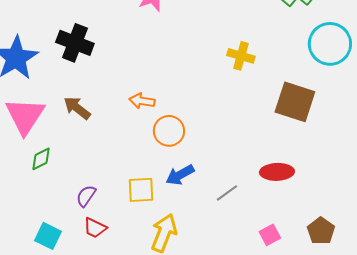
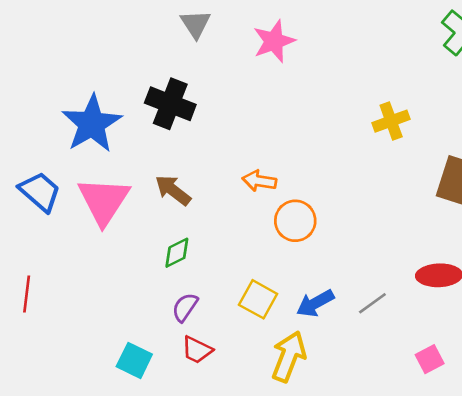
yellow cross: (241, 56) -> (391, 121), turned -36
green diamond: (41, 159) -> (177, 253), moved
blue arrow: (180, 175) -> (315, 303), moved
yellow square: (141, 190) -> (258, 299), turned 32

